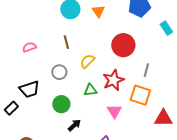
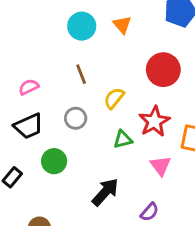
black trapezoid: (29, 89) -> (29, 126), moved
green circle: (61, 104) -> (54, 161), moved
black arrow: (74, 125) -> (105, 192), size x1.5

